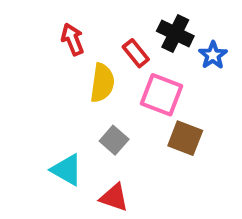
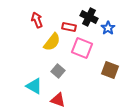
red rectangle: (136, 53) -> (69, 27), turned -40
yellow semicircle: (102, 83) -> (52, 42), turned 30
brown square: (185, 138) -> (110, 70), moved

